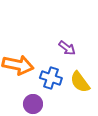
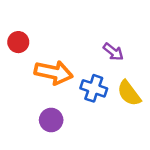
purple circle: (33, 104) -> (51, 120), moved

